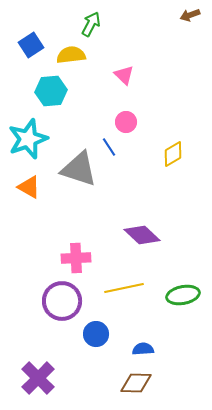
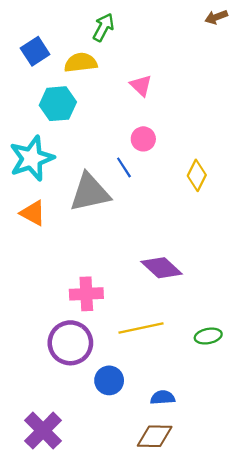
yellow diamond: (173, 154) -> (197, 175), turned -32
gray triangle: (79, 169) -> (90, 192), turned -30
green ellipse: (183, 295) -> (208, 336), size x0.7

